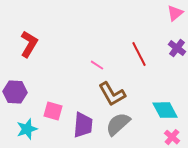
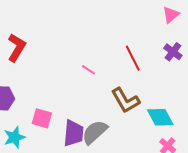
brown L-shape: (112, 94) -> (125, 100), moved
gray semicircle: (118, 124) -> (95, 132), moved

